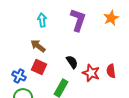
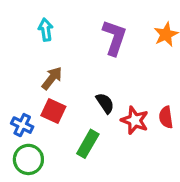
cyan arrow: (42, 20) -> (46, 30), moved
brown arrow: (38, 46) -> (52, 78), turned 91

